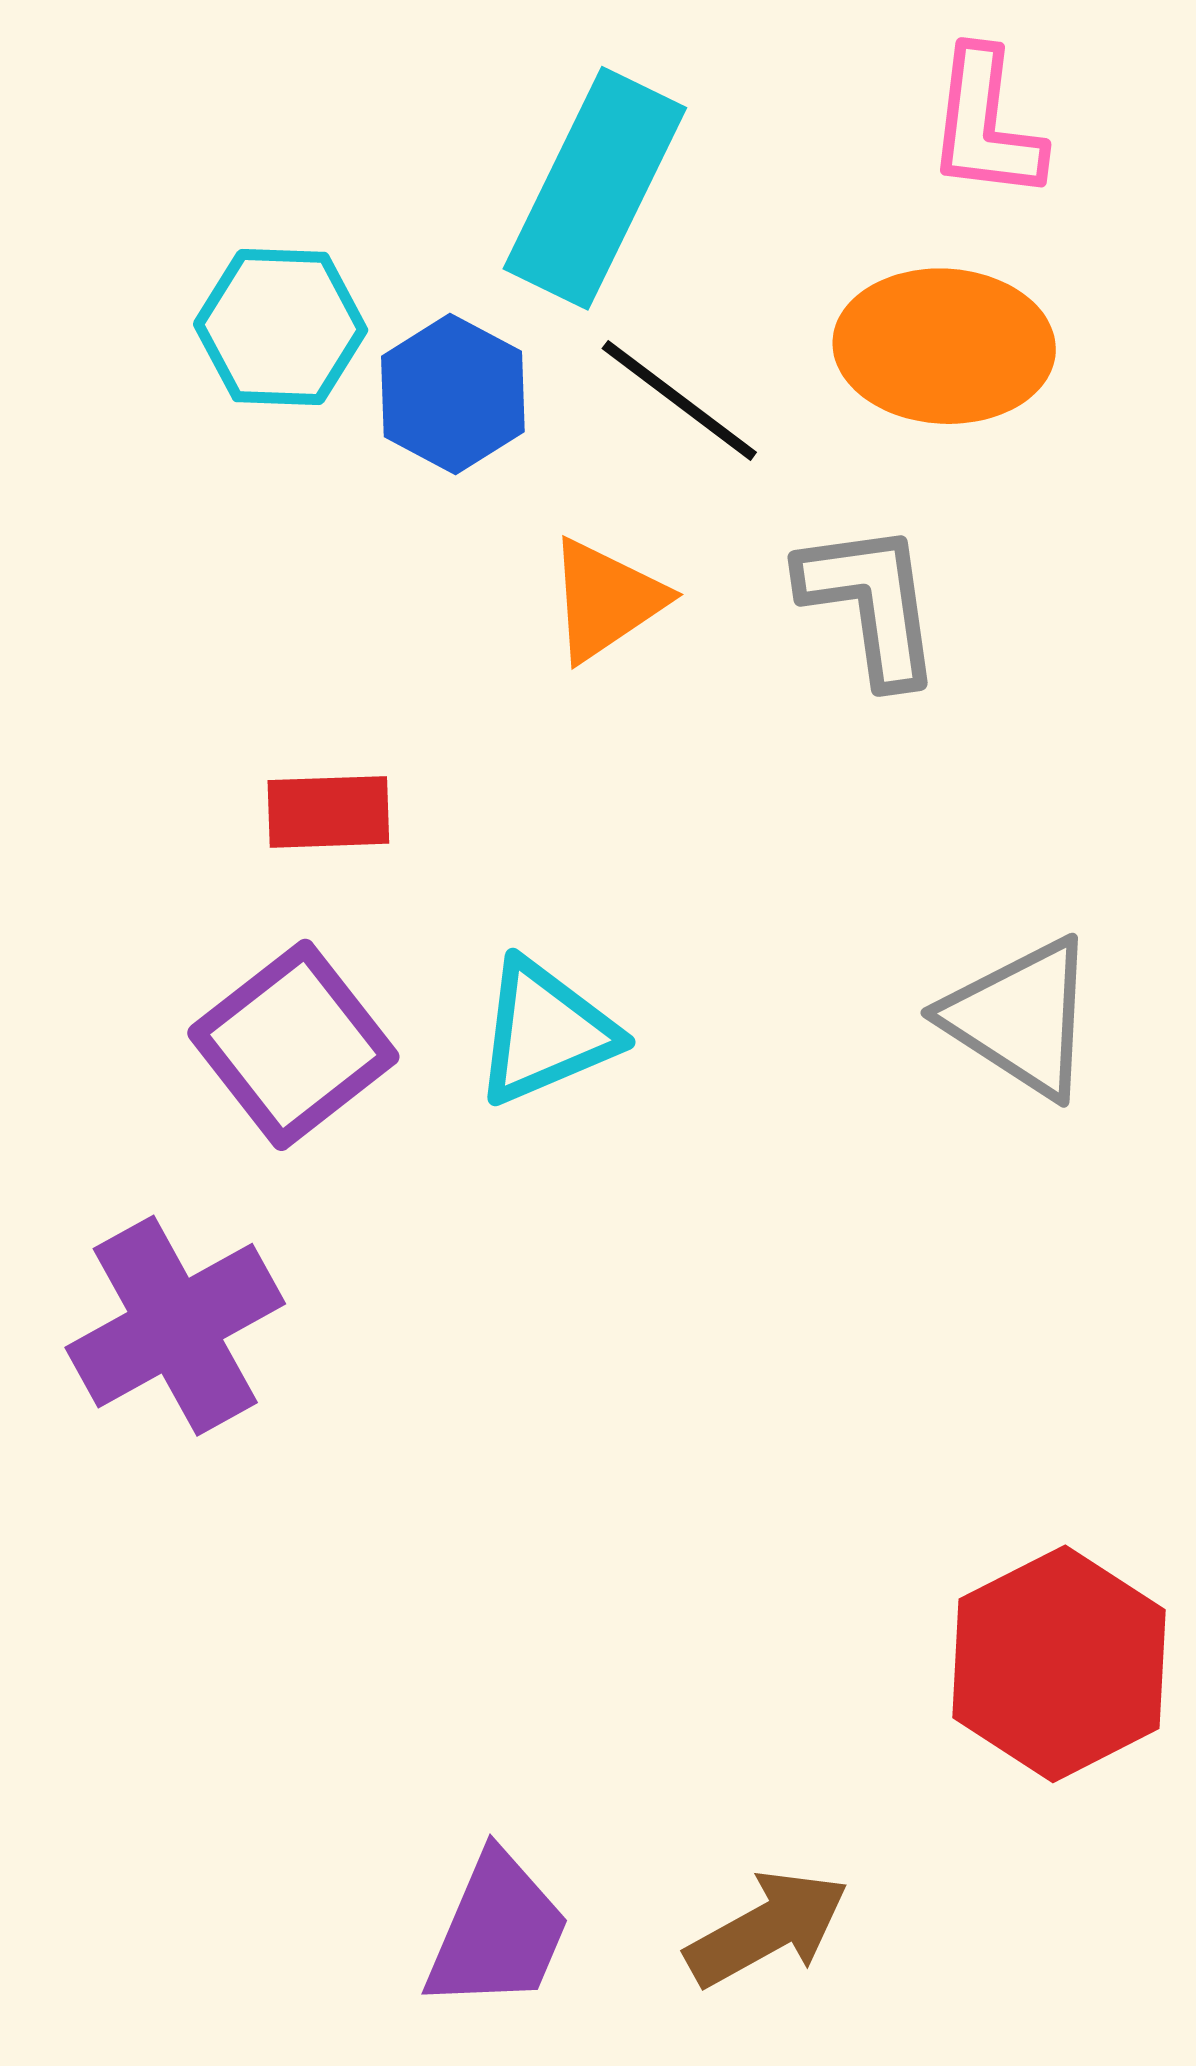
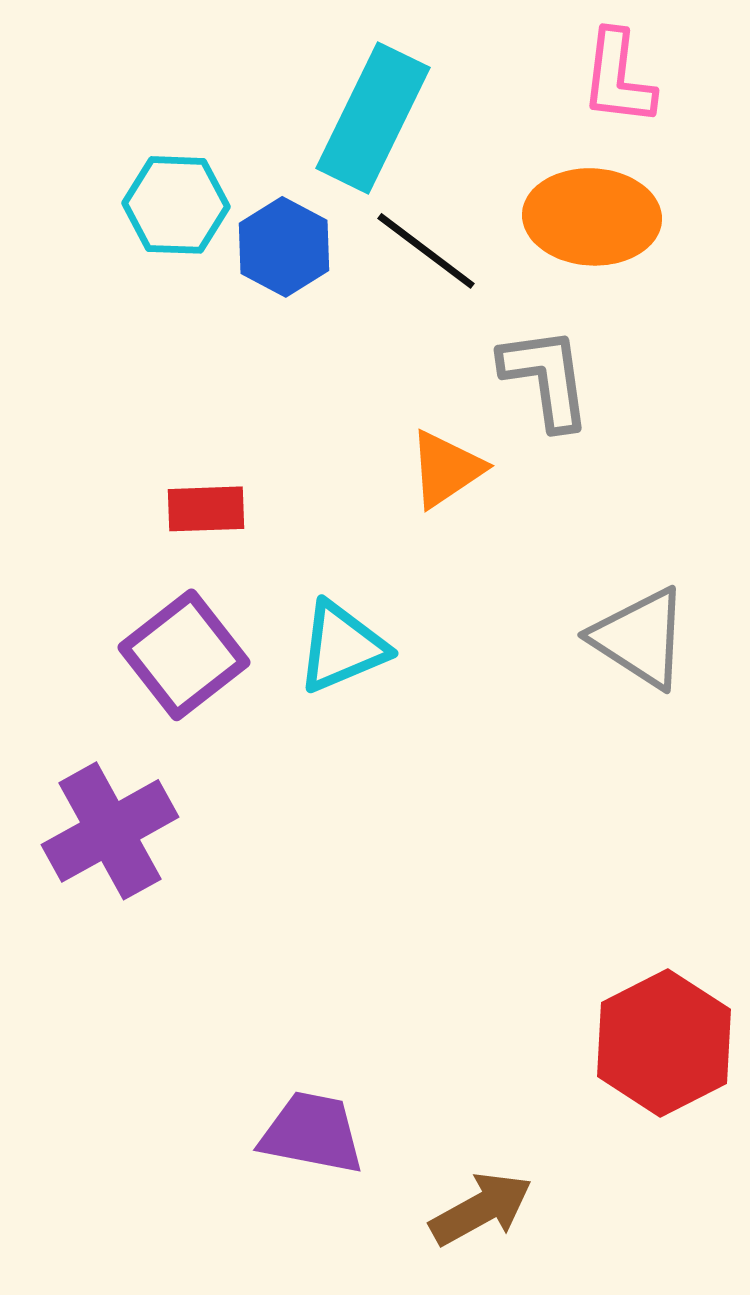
orange triangle: (606, 600) -> (446, 469), moved
purple trapezoid: (498, 1932) -> (312, 1133), moved, turned -102

